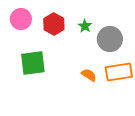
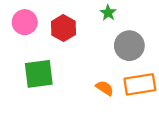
green star: (85, 26) -> (108, 13), moved

